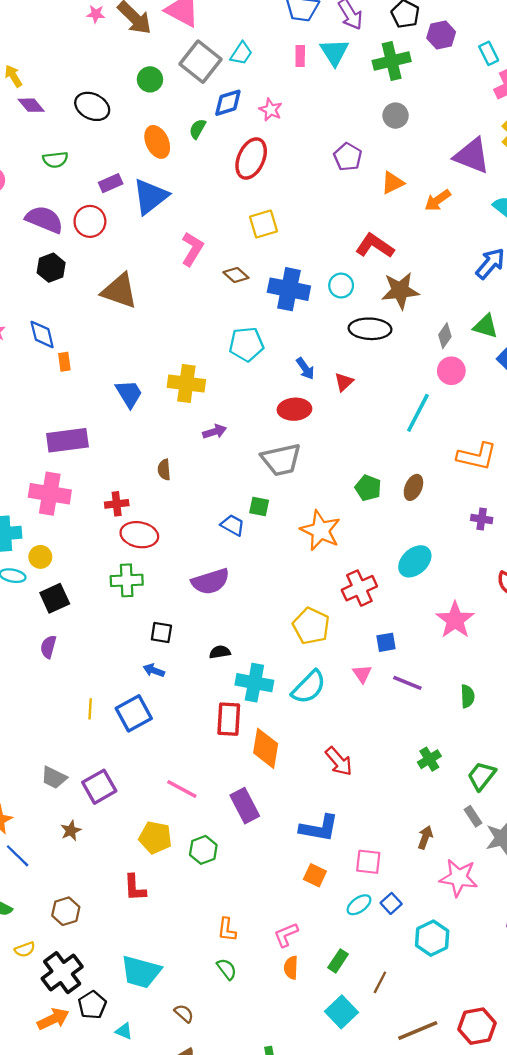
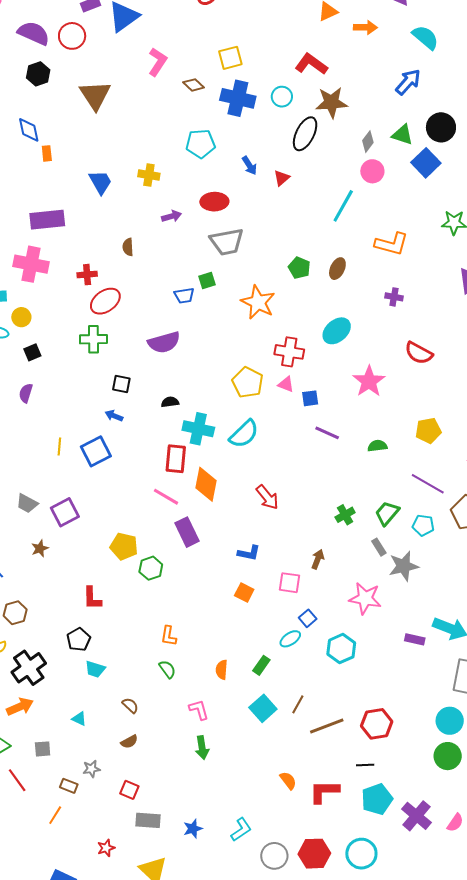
orange arrow: (438, 200) -> (365, 27), turned -145
yellow square: (263, 224) -> (230, 58), moved
brown triangle: (119, 291) -> (95, 95), turned 36
black ellipse: (370, 329) -> (305, 134), turned -68
yellow cross: (186, 383) -> (149, 175), size x0.7
red ellipse: (294, 409) -> (214, 202), moved
green square: (259, 506) -> (207, 281), turned -30
blue trapezoid: (233, 525) -> (184, 295), turned 140
red ellipse: (139, 535) -> (105, 301), turned -48
red cross: (359, 588) -> (289, 352), turned 32
black square: (55, 598) -> (32, 352), size x0.7
pink triangle: (362, 674) -> (286, 384), moved, turned -36
green semicircle: (467, 696) -> (377, 446), turned -96
green cross: (429, 759) -> (345, 515), moved
pink line: (182, 789) -> (166, 497), moved
blue L-shape: (319, 828) -> (249, 553), size x0.7
brown arrow: (425, 837) -> (318, 559), moved
yellow pentagon: (155, 838) -> (124, 546), moved
cyan ellipse: (359, 905) -> (290, 639), moved
brown hexagon: (66, 911) -> (15, 613), moved
pink L-shape: (286, 935) -> (199, 710), moved, turned 95
cyan trapezoid: (141, 972) -> (95, 669), size x0.6
brown line: (380, 982) -> (298, 704), moved
black pentagon: (92, 1005) -> (79, 640), moved

